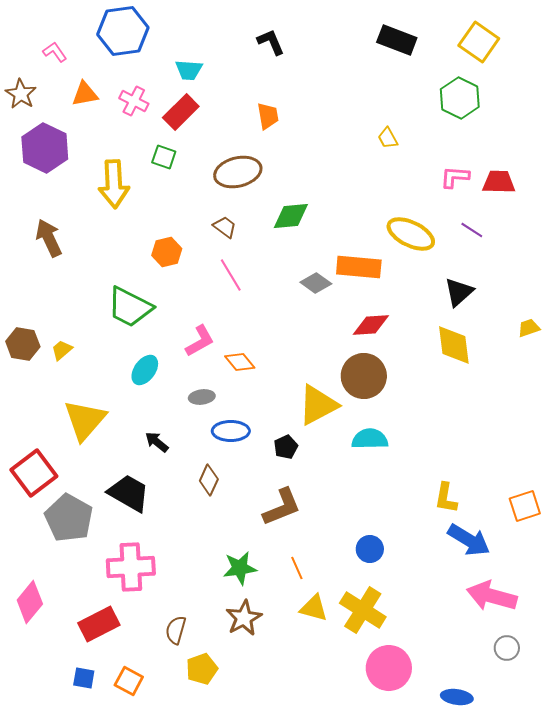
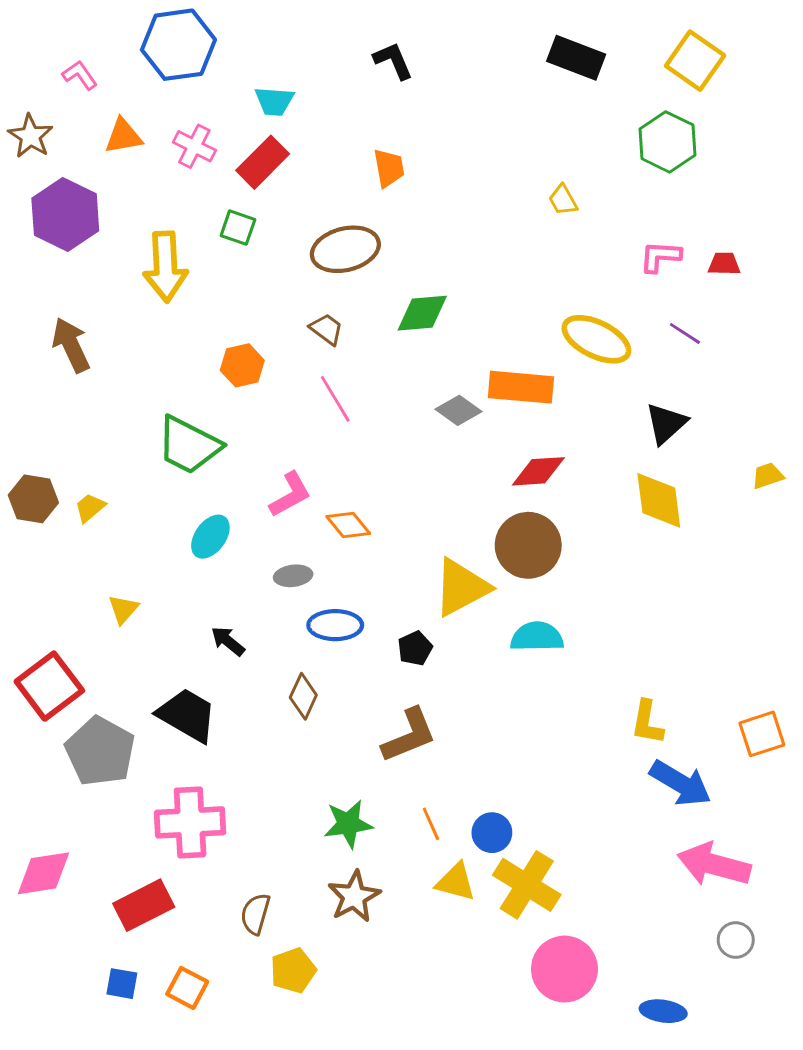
red trapezoid: (499, 182) -> (724, 264), size x0.7
yellow triangle: (85, 420) -> (123, 609), size x0.5
blue circle: (370, 549) -> (492, 833), moved
pink diamond: (30, 602) -> (44, 873), turned 42

